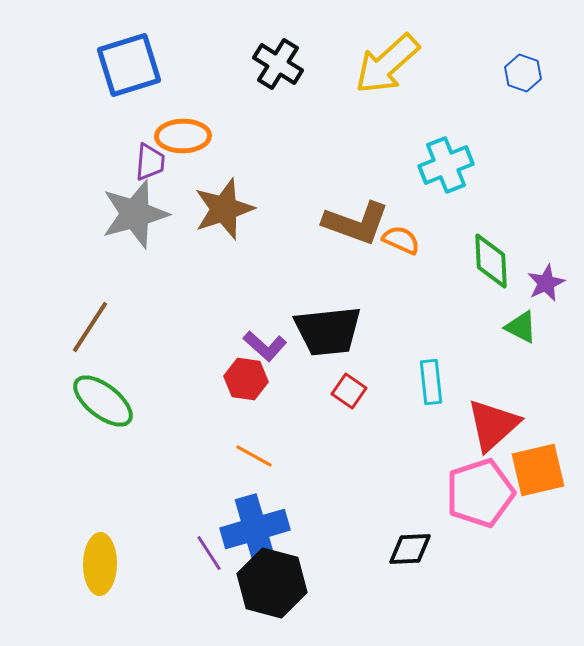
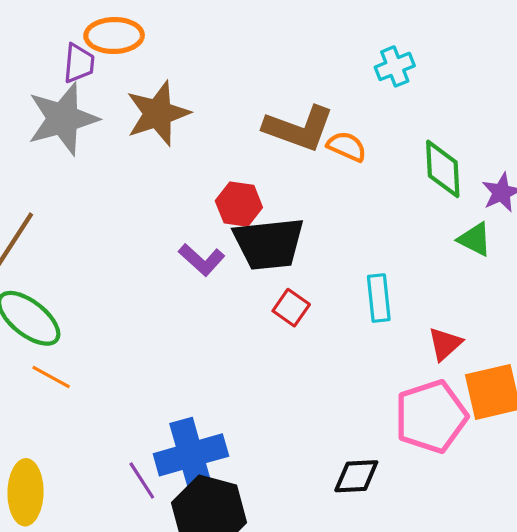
cyan cross: (446, 165) -> (395, 66), size x0.7
red hexagon: (246, 379) -> (239, 204), moved
red triangle: (493, 425) -> (445, 344), size x0.6
orange line: (254, 456) -> (51, 377), moved

